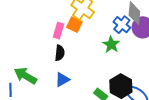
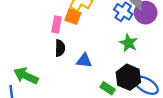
green star: (111, 45) -> (129, 43), moved
blue triangle: (62, 79) -> (84, 61), moved, turned 42

